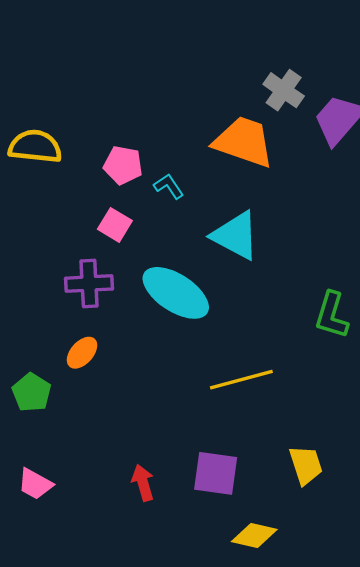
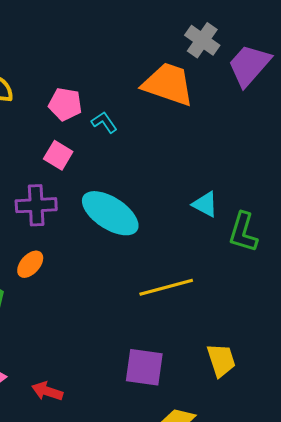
cyan triangle: (236, 236) -> (205, 204), moved, size x0.6
red arrow: (143, 483) -> (47, 391), moved, turned -56

